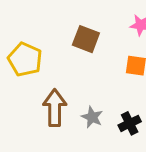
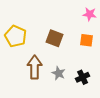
brown square: (86, 39) -> (55, 38), moved

